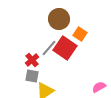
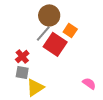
gray line: (49, 48) -> (43, 33), moved
pink semicircle: (99, 87) -> (89, 83), turned 64

